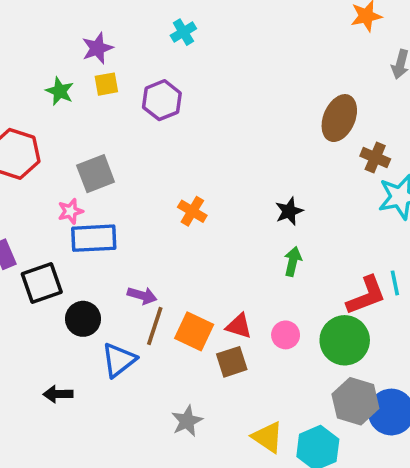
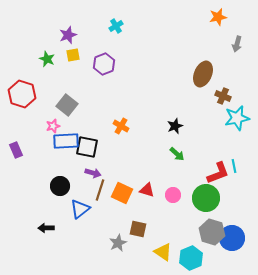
gray square: (96, 174) -> (67, 105), turned -30
green arrow: (293, 261) -> (177, 154), turned 119
black square: (42, 283) -> (87, 147), moved, turned 30
brown square: (232, 362) -> (138, 229), moved, turned 30

